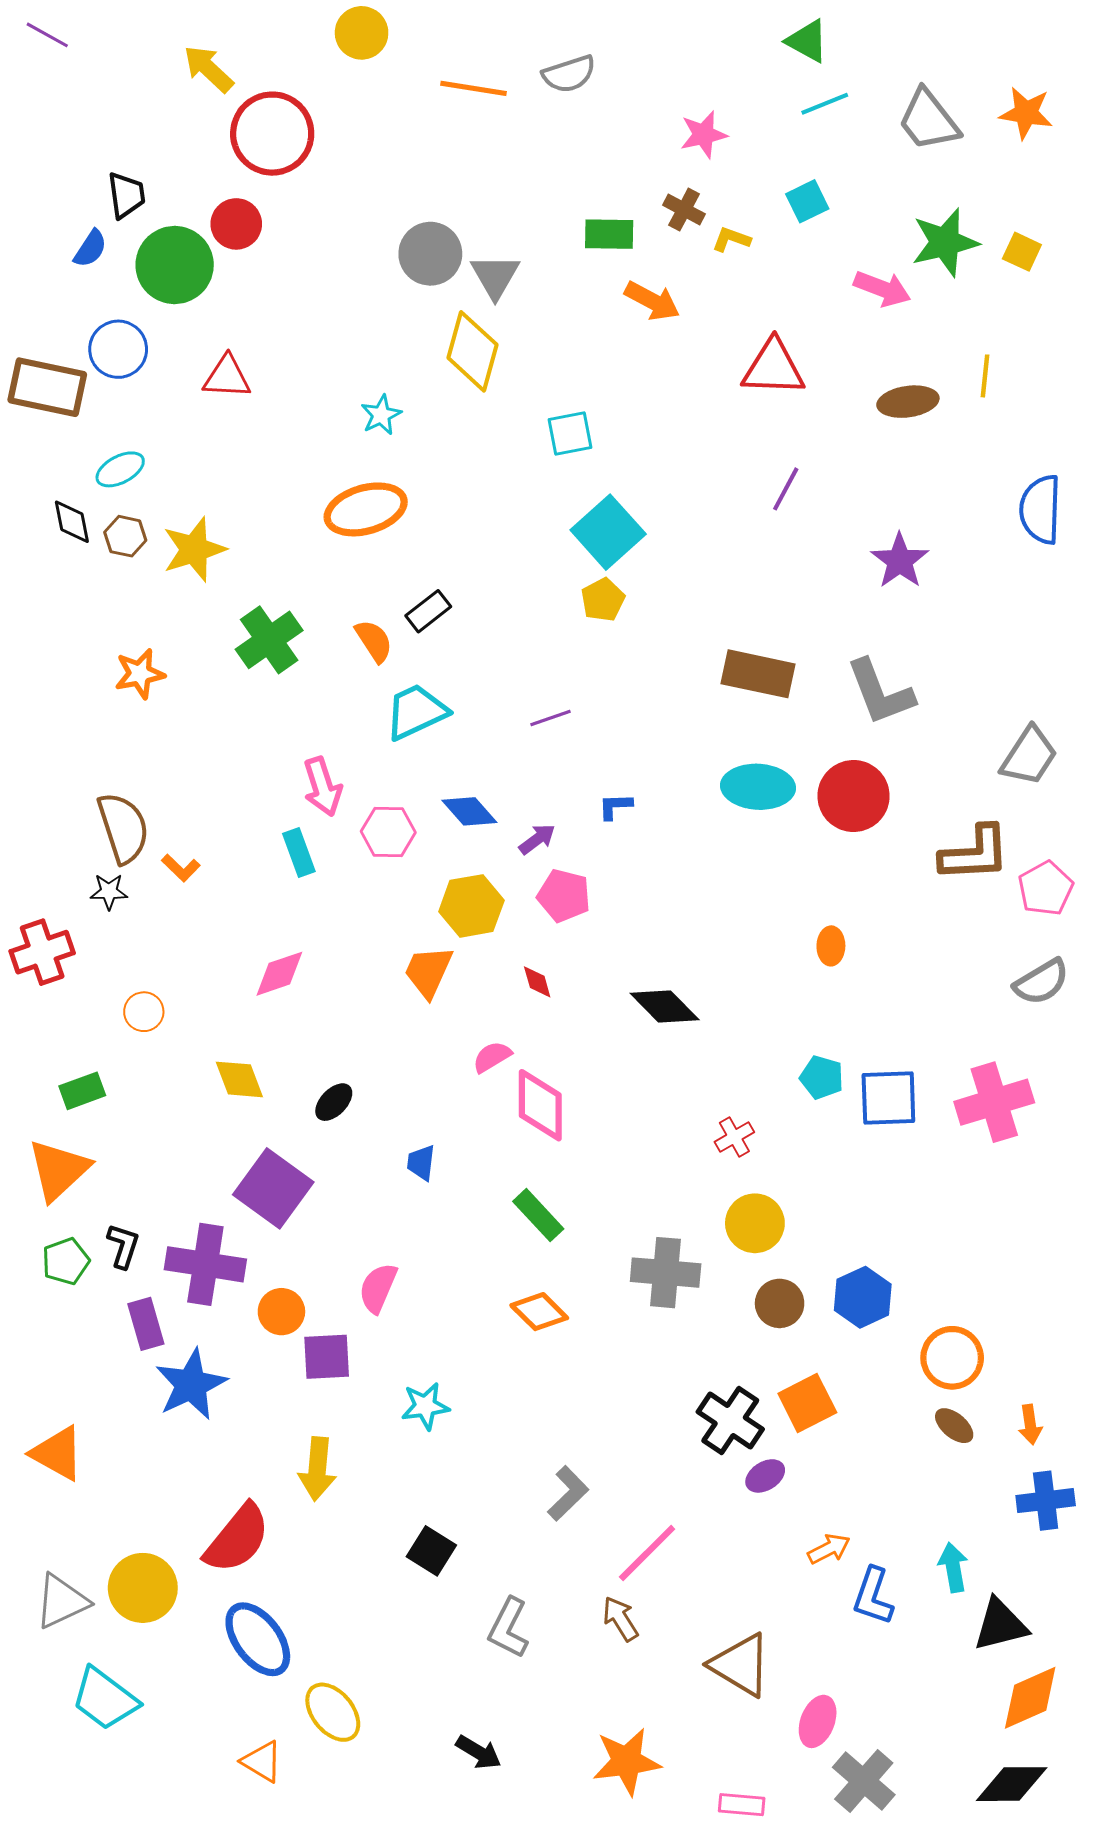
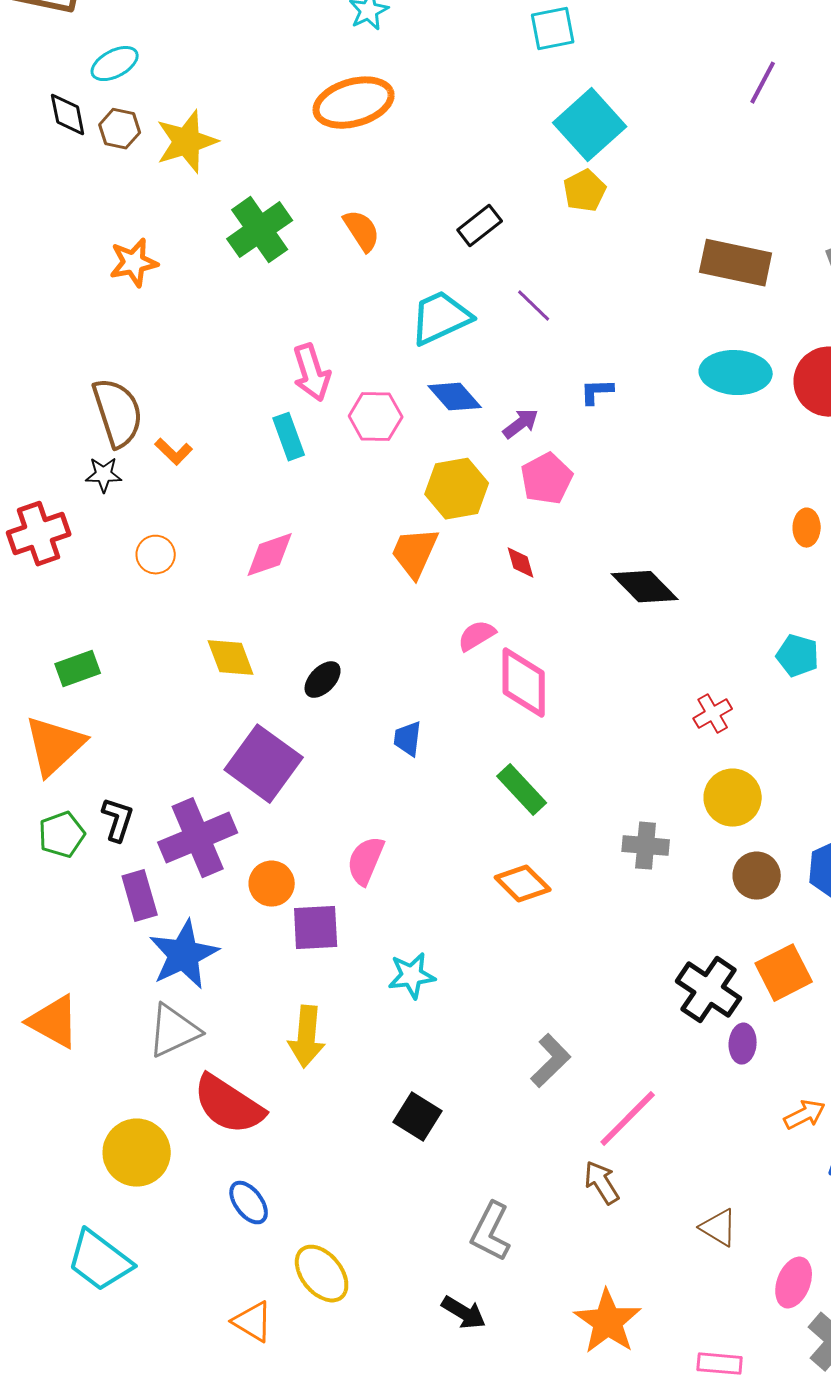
black rectangle: (428, 611) -> (480, 226), moved
cyan trapezoid: (416, 712) -> (441, 318), moved
purple line: (551, 718) -> (534, 306), turned 63
pink pentagon: (564, 896) -> (547, 479), turned 30
orange circle: (144, 1012) -> (156, 555), moved
purple cross: (205, 1264) -> (198, 838), turned -32
gray cross: (666, 1273) -> (646, 846), size x0.7
purple ellipse: (765, 1476) -> (743, 1044), turned -54
red semicircle: (237, 1539) -> (229, 1105), turned 84
gray triangle: (62, 1601) -> (174, 1031), moved
gray L-shape: (508, 1628) -> (491, 1232), moved
blue ellipse: (258, 1639) -> (249, 1203), size x0.6
brown triangle: (741, 1665) -> (719, 1228), size x0.6
orange star: (627, 1761) -> (608, 1322), turned -30

